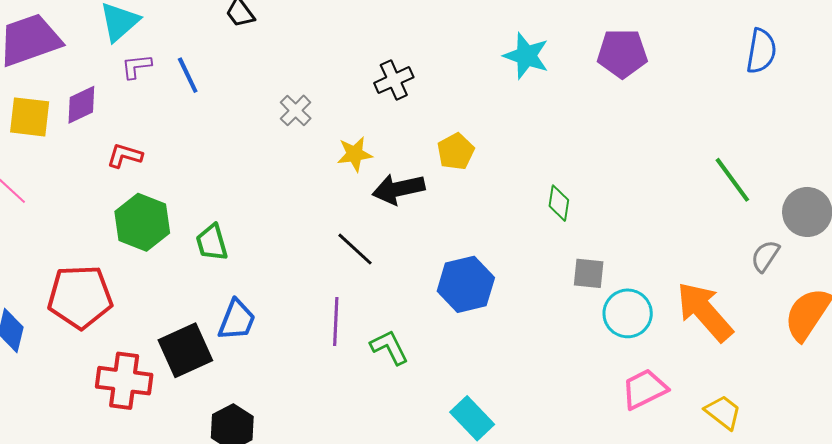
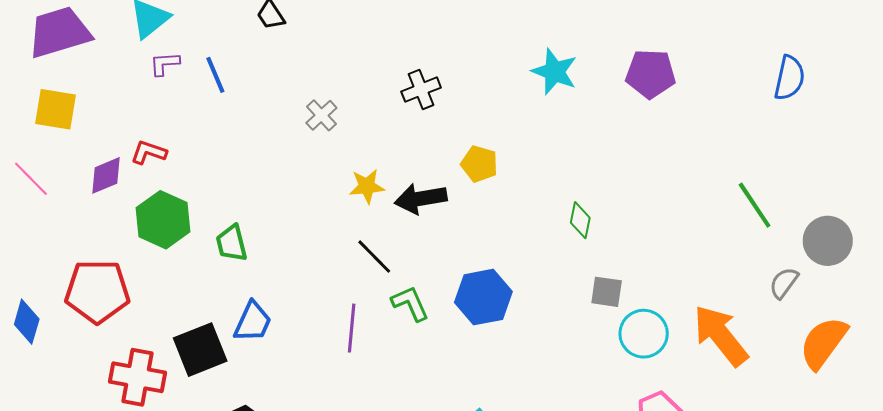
purple diamond: (81, 105) -> (106, 175), moved
yellow pentagon: (456, 152) -> (479, 164), turned -30
yellow star: (355, 154) -> (367, 186), moved
green L-shape: (389, 347) -> (410, 303), moved

